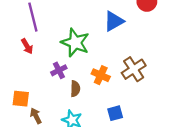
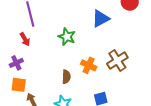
green star: (75, 43) -> (67, 37), size x0.7
purple cross: (59, 70) -> (16, 63), moved

